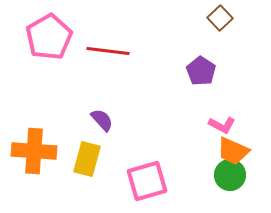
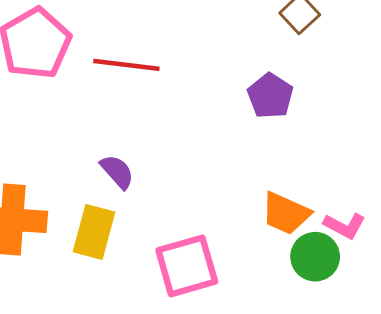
pink L-shape: (222, 125) -> (345, 226), moved
orange trapezoid: (233, 151) -> (286, 213), moved

